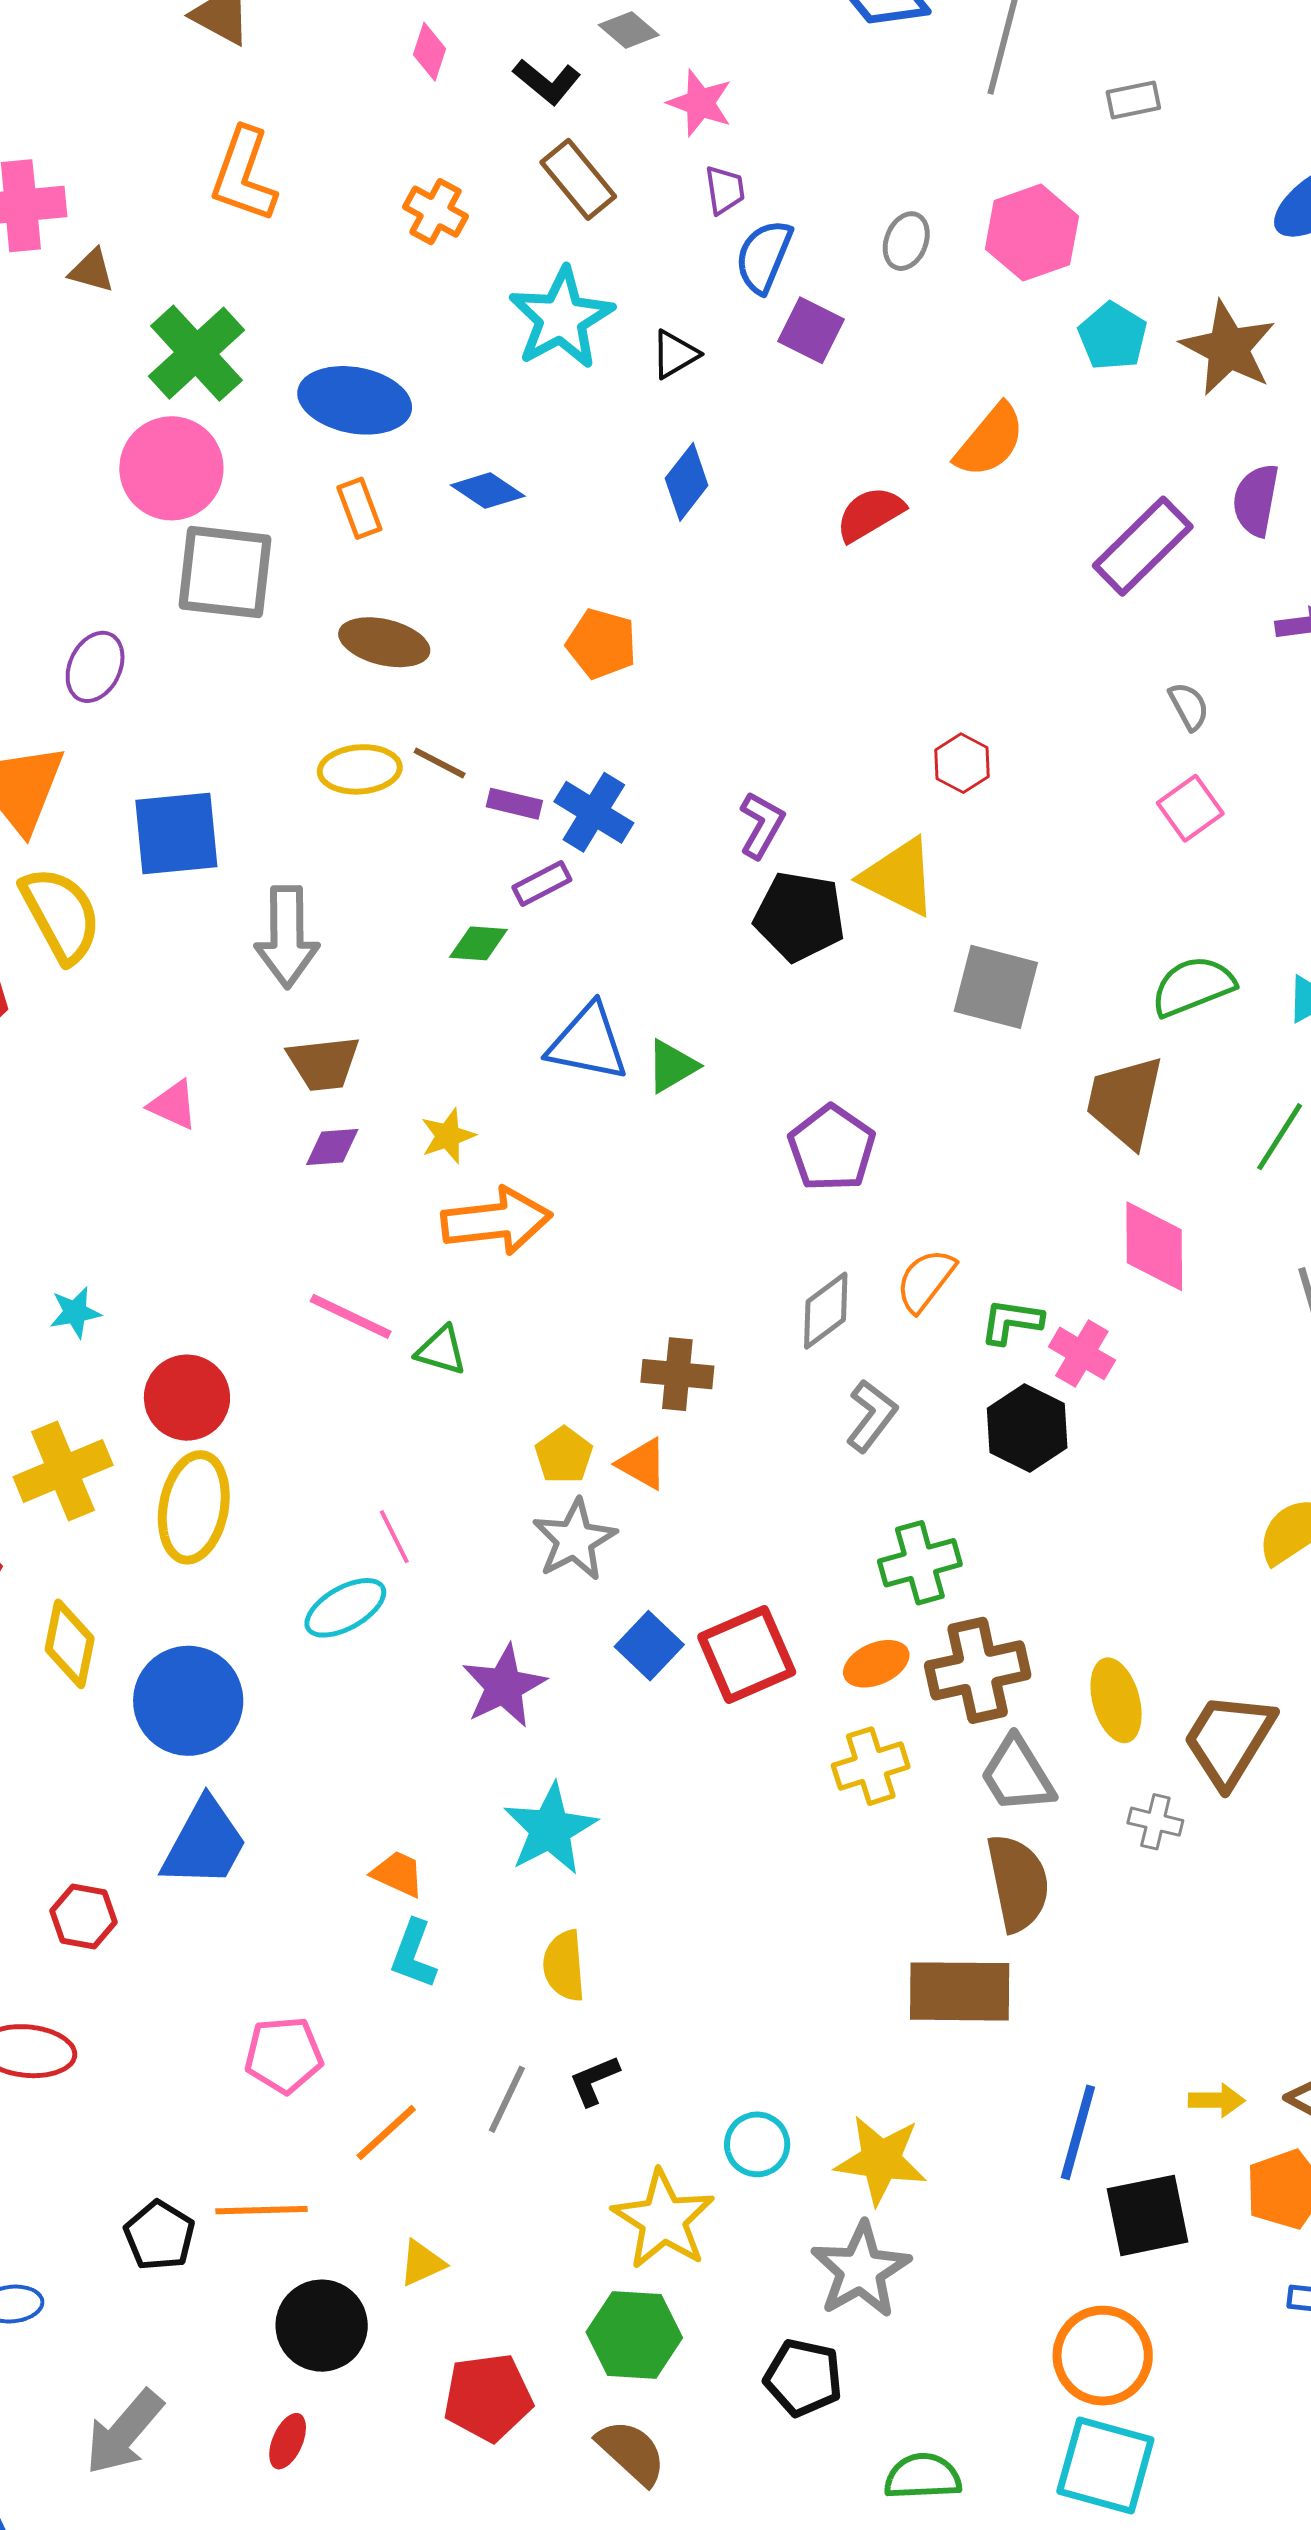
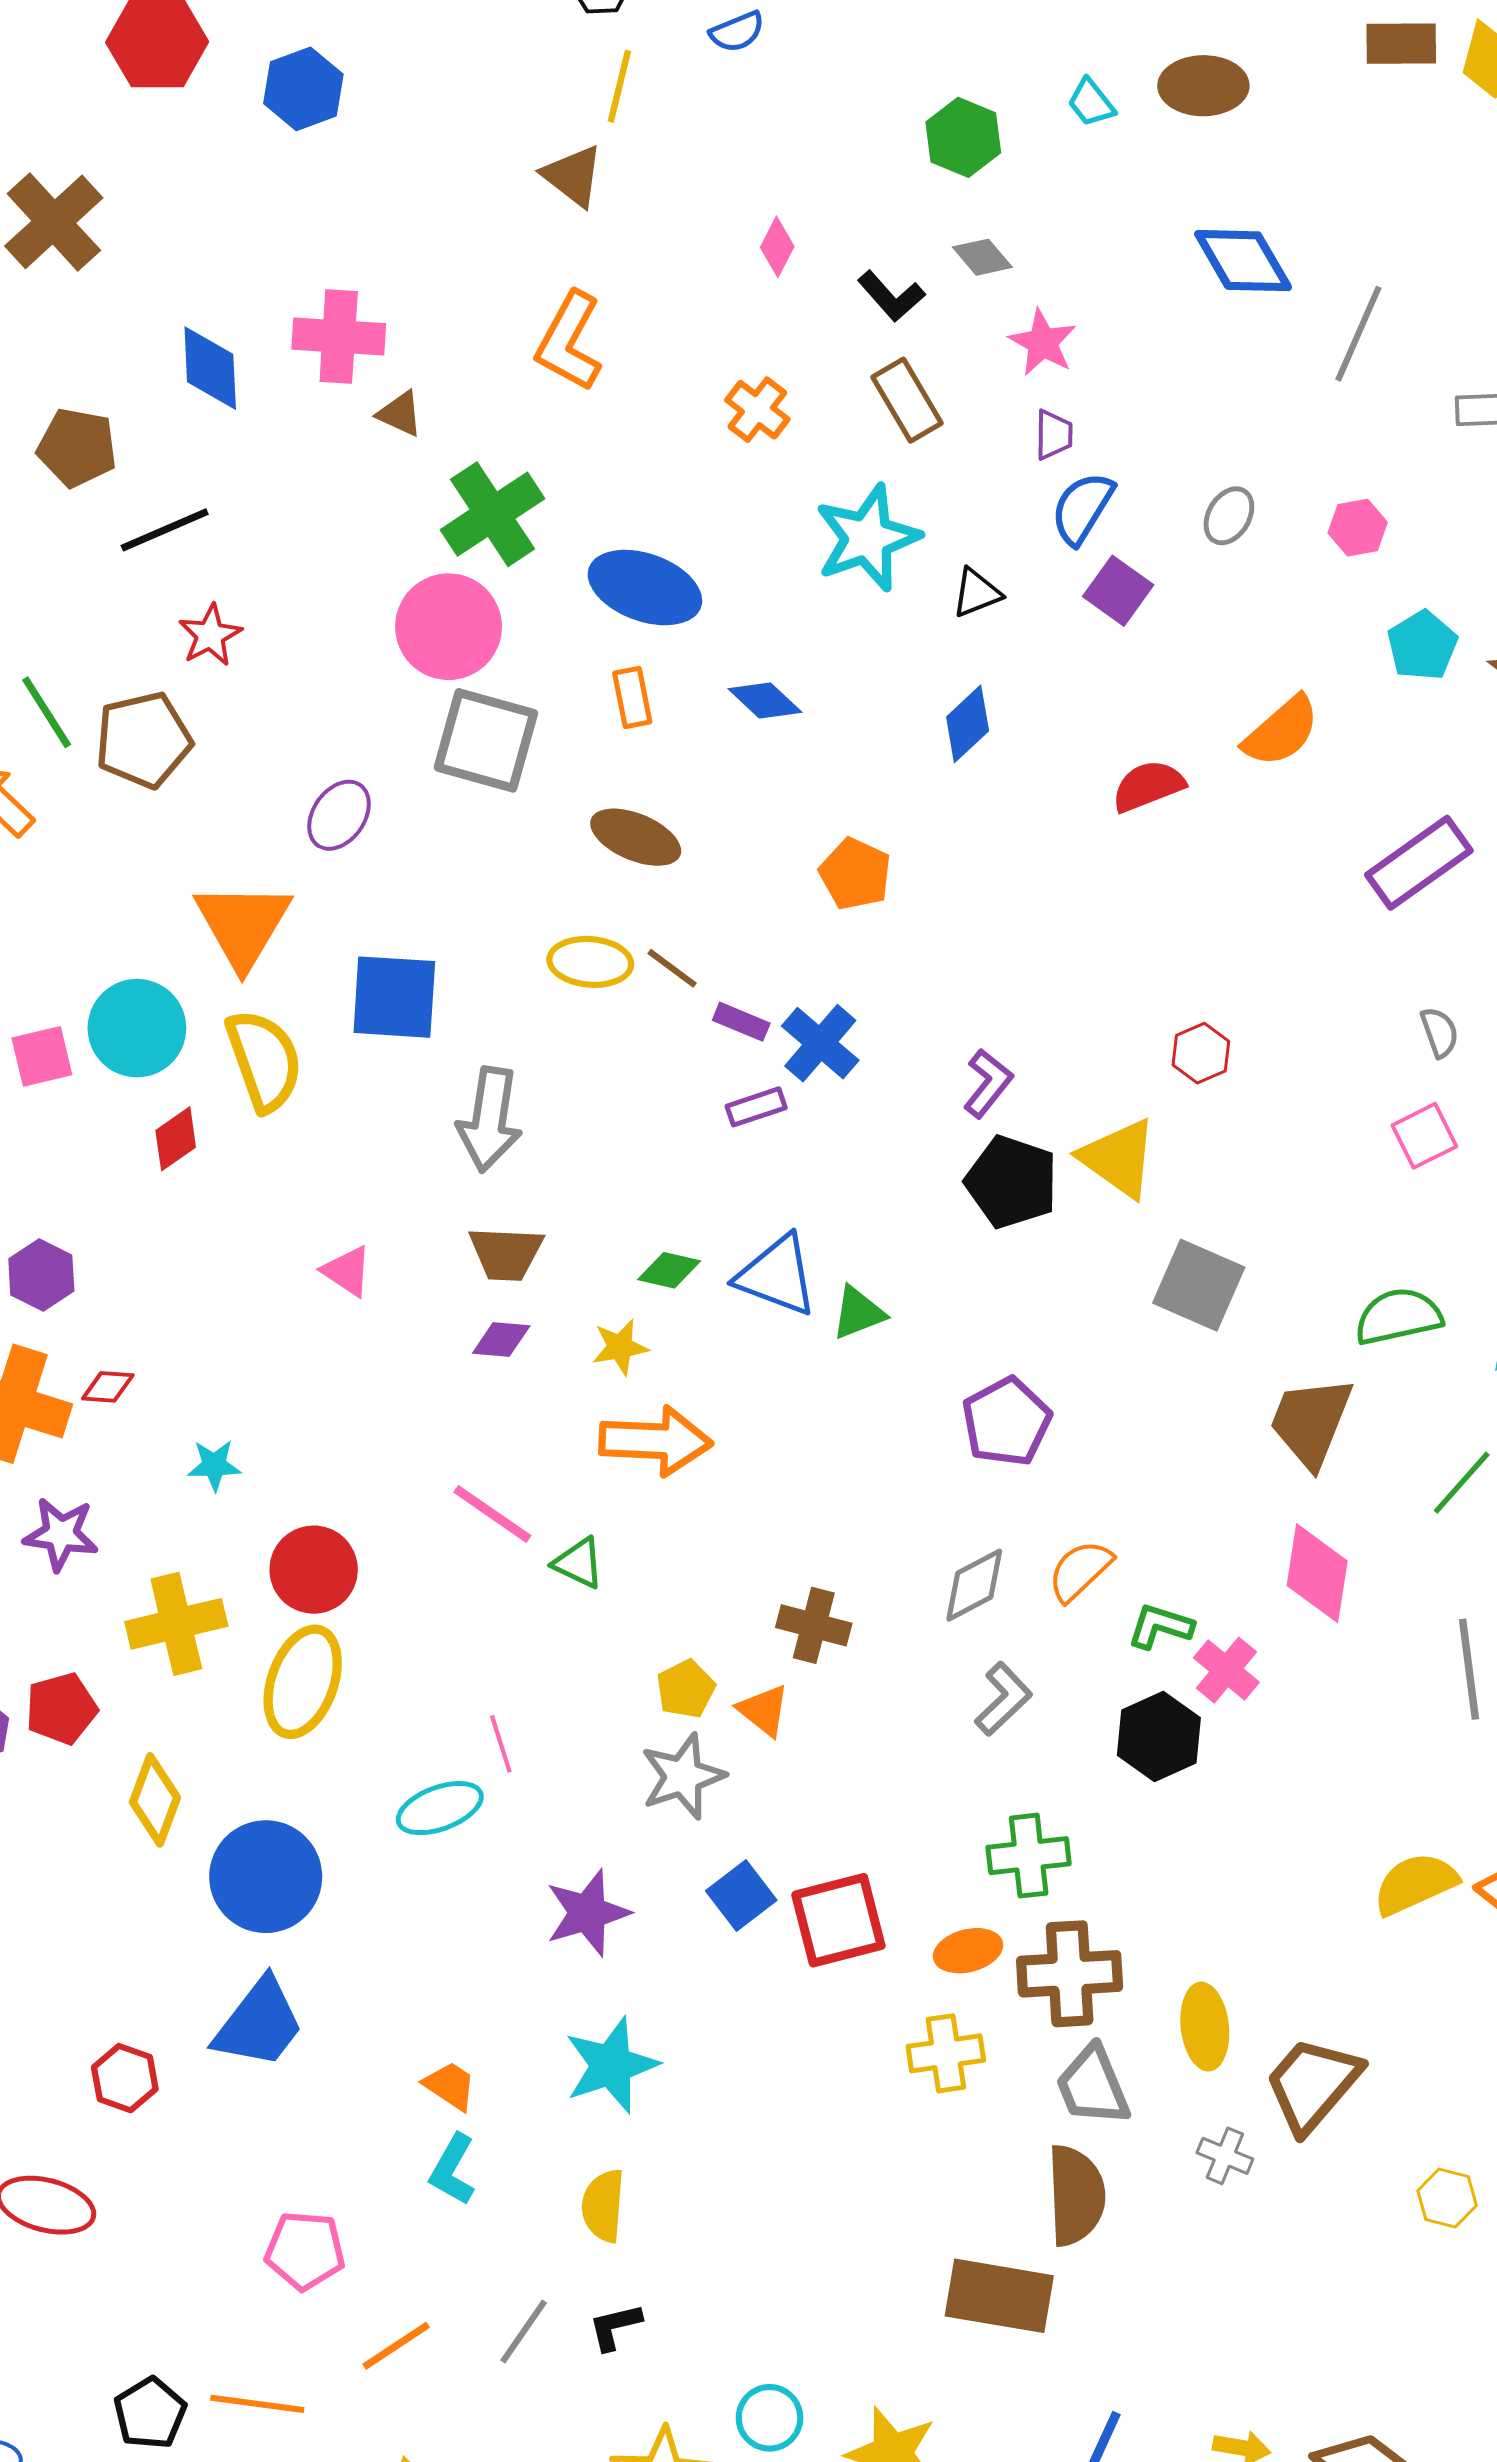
pink hexagon: (1032, 233) -> (1358, 528), size x0.6
green diamond: (478, 943) -> (669, 1270), moved

